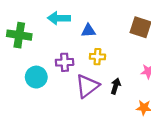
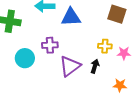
blue triangle: (88, 31) -> (71, 17), size x1.5
yellow cross: (97, 57) -> (105, 46), moved

